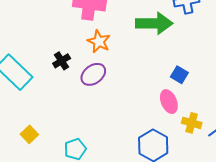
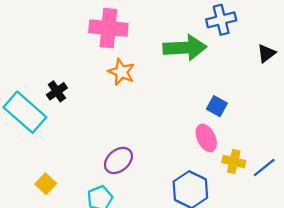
black cross: (62, 61) -> (57, 91), moved
purple ellipse: (93, 74) -> (118, 160), moved

